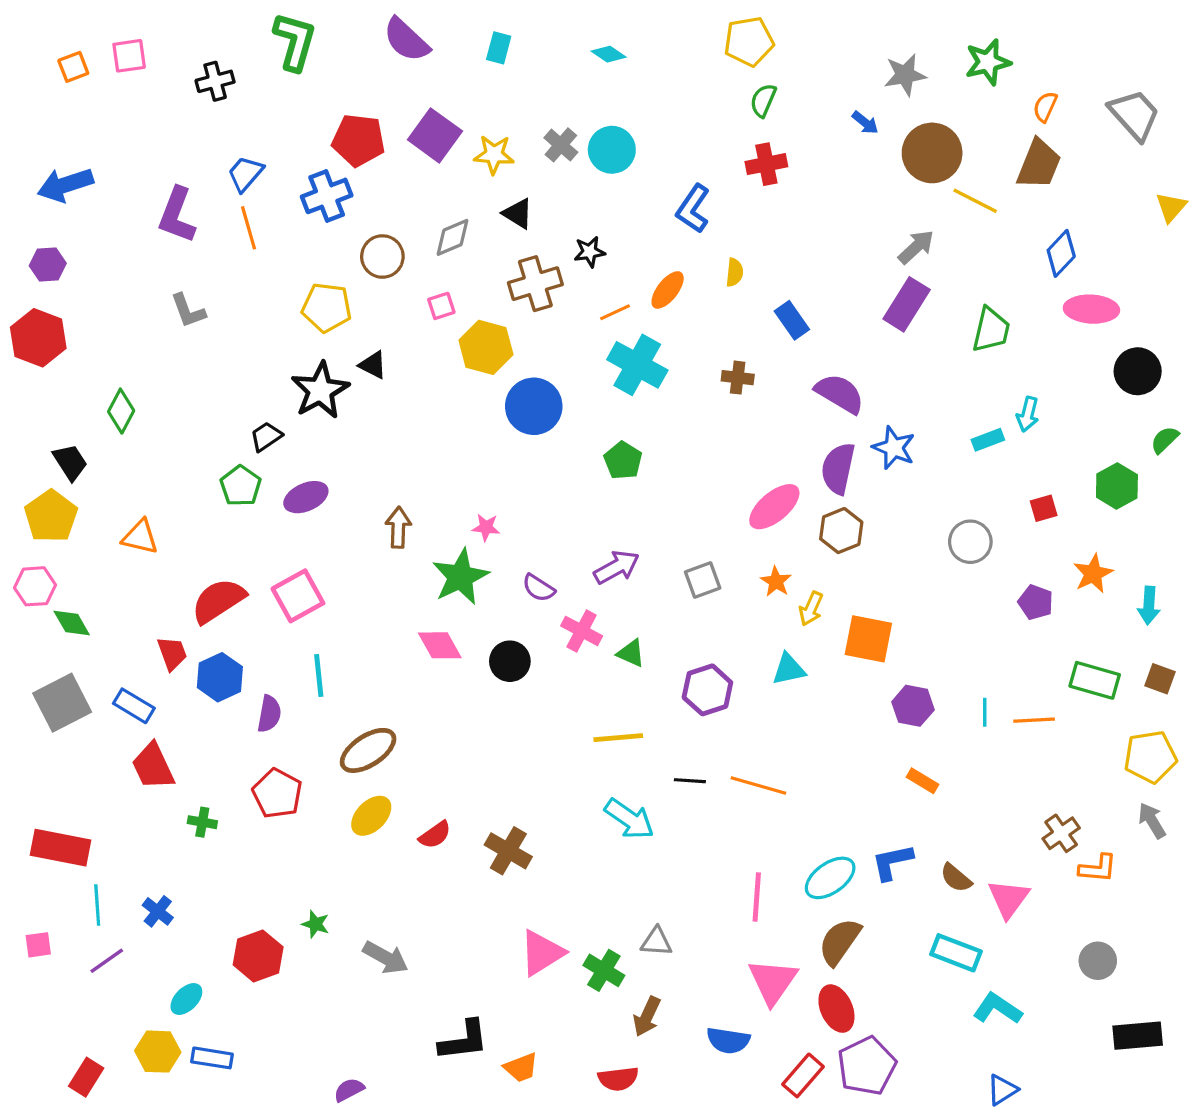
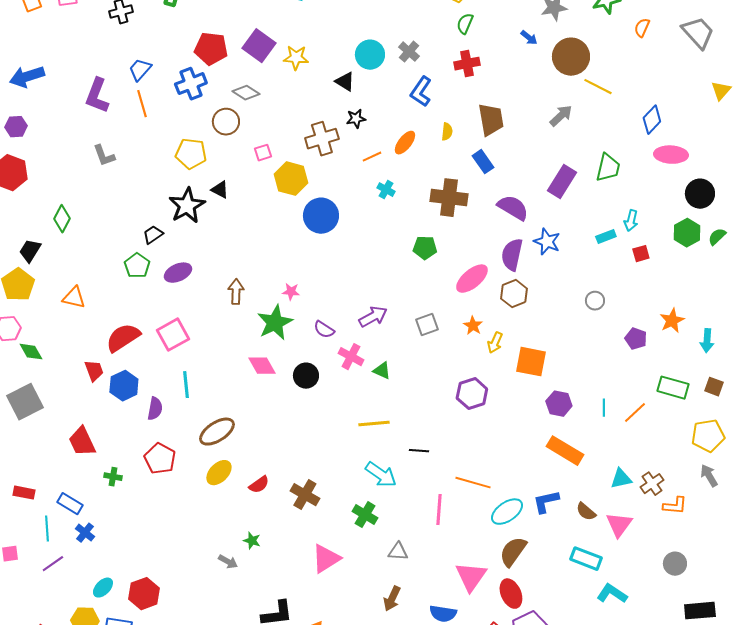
gray cross: (561, 145) -> (409, 52), moved
brown trapezoid: (1039, 164) -> (491, 120), moved, turned -32
black triangle: (518, 214) -> (345, 82), moved
gray diamond: (452, 237) -> (246, 93), moved, turned 56
purple rectangle: (907, 304) -> (562, 182), moved
cyan cross: (637, 365) -> (386, 190), size x0.5
brown cross: (738, 378) -> (449, 198), size x1.8
green pentagon: (623, 460) -> (425, 248), moved, turned -30
black trapezoid: (70, 462) -> (30, 251), turned -115
green hexagon: (1117, 486) -> (687, 233), moved
red square: (1044, 508) -> (641, 254), moved
gray circle: (970, 542) -> (595, 301), size x0.7
cyan triangle: (789, 669) -> (621, 479), moved
purple hexagon: (707, 690) -> (472, 394), moved
blue rectangle: (134, 706) -> (70, 504), moved
orange line: (1034, 720) -> (635, 413), turned -40
orange rectangle: (923, 781) -> (565, 451), size x1.8
orange line: (758, 785) -> (473, 483), moved
red rectangle: (61, 848) -> (24, 493), size x0.6
pink line: (757, 897) -> (439, 510), moved
green star: (315, 924) -> (252, 541), moved
red hexagon: (258, 956) -> (144, 594), moved
gray arrow: (386, 958) -> (228, 562), size x0.7
green cross: (604, 970) -> (365, 515), moved

